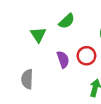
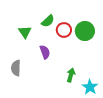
red circle: (86, 56) -> (64, 30), moved

